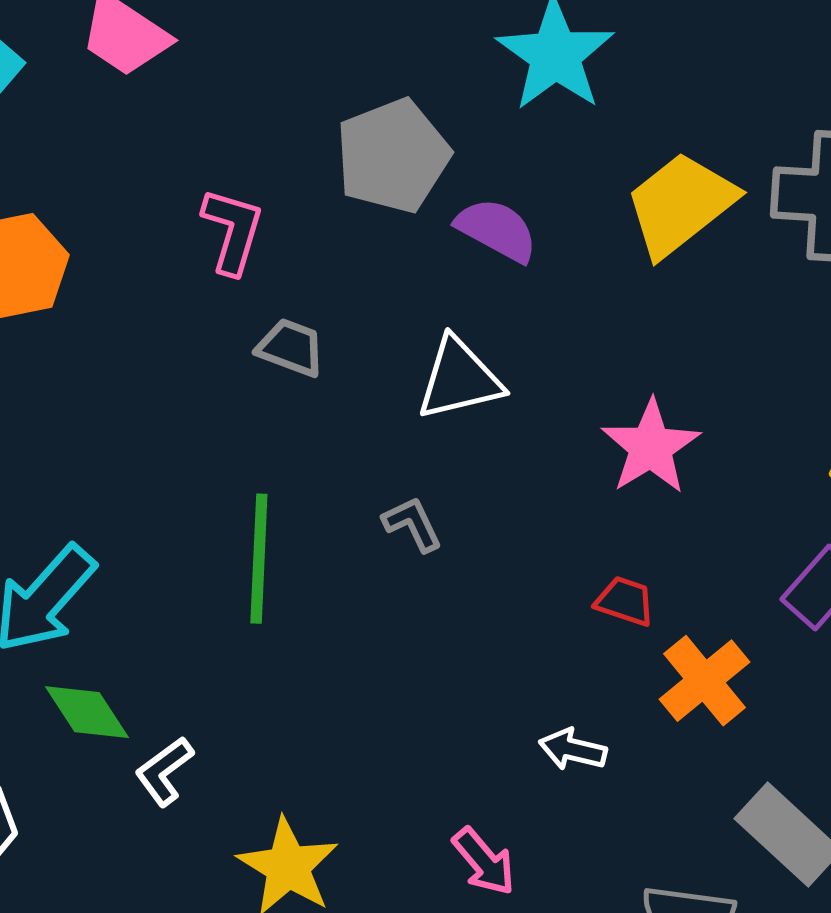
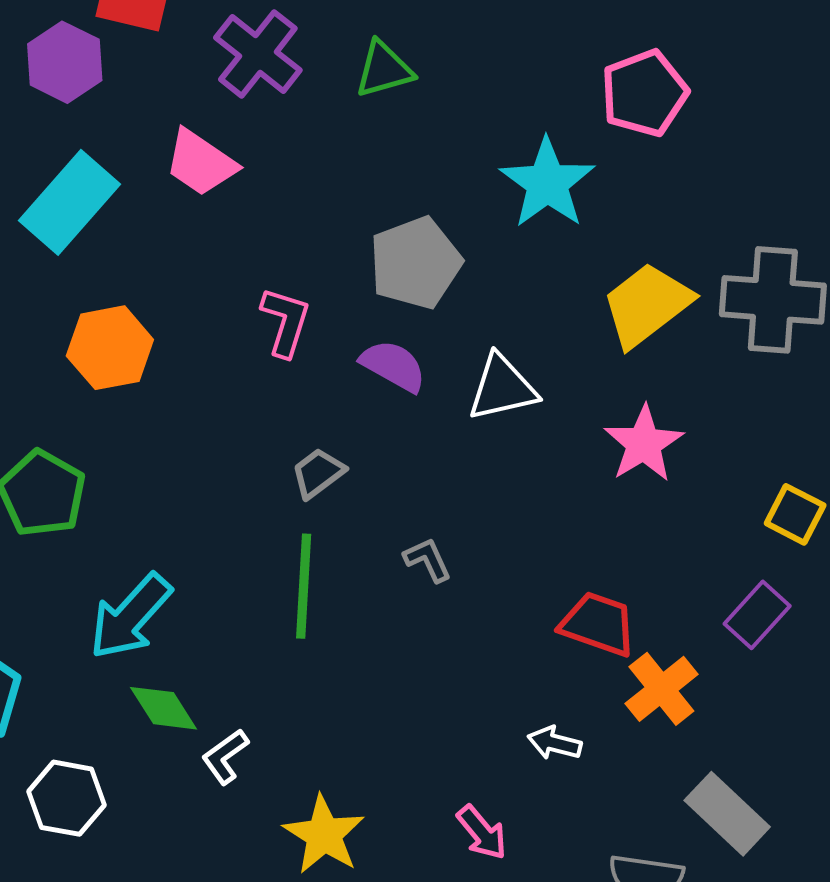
purple semicircle: (497, 230) -> (393, 366), moved
gray trapezoid: (291, 348) -> (318, 473), moved, turned -58
white triangle: (459, 379) -> (502, 388), moved
pink star: (651, 447) -> (644, 444), moved
red trapezoid: (625, 601) -> (598, 624), size x1.6

